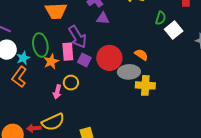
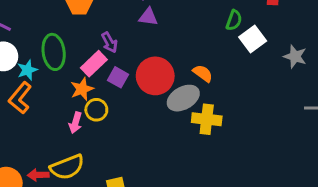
purple arrow: (78, 37) -> (109, 42), size x0.6
pink rectangle: (68, 52) -> (94, 64), turned 48
orange star: (51, 61) -> (82, 89), moved
gray ellipse: (129, 72) -> (183, 98), turned -30

